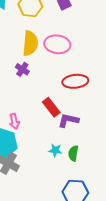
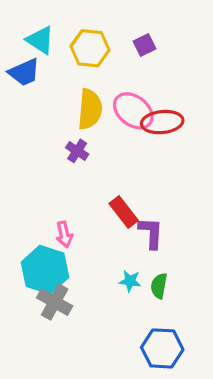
pink ellipse: (57, 44) -> (133, 111), turned 30
red ellipse: (75, 81) -> (162, 122), moved
purple L-shape: (68, 120) -> (151, 233), turned 80

